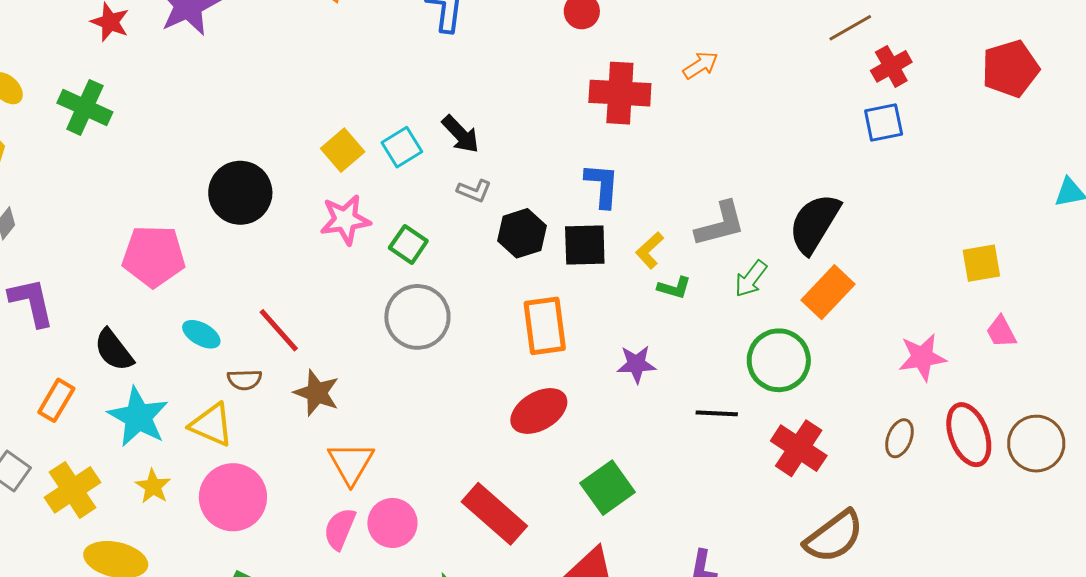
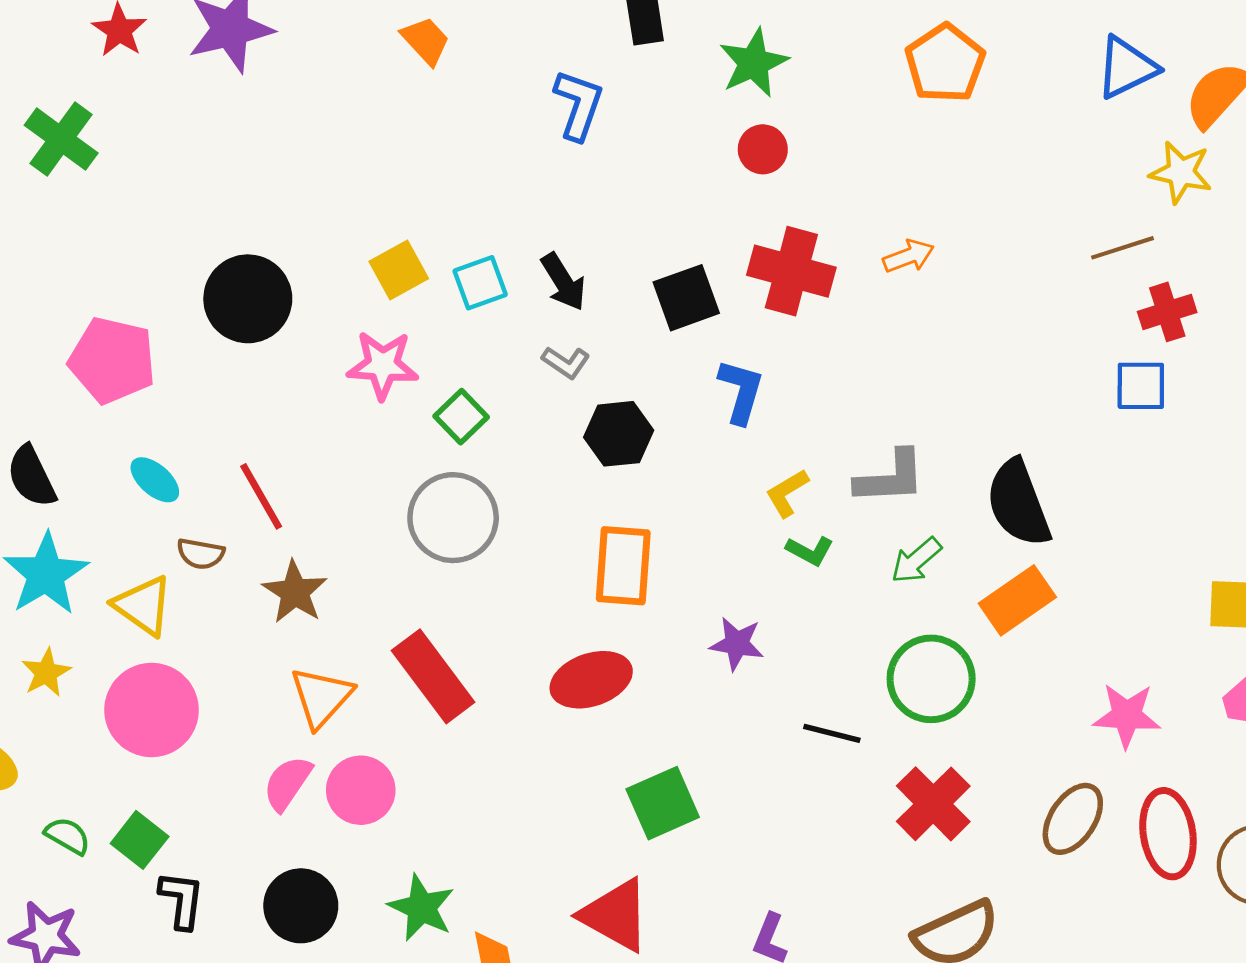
black semicircle: (814, 223) -> (1018, 503), turned -64
black square: (585, 245) -> (686, 298), moved, turned -30
brown ellipse: (899, 438) -> (1073, 819), size x1.4
red rectangle: (494, 514) -> (433, 676), moved

